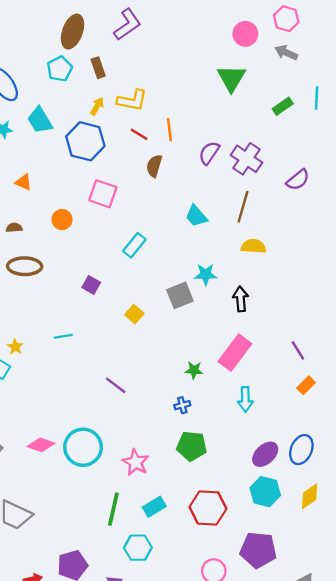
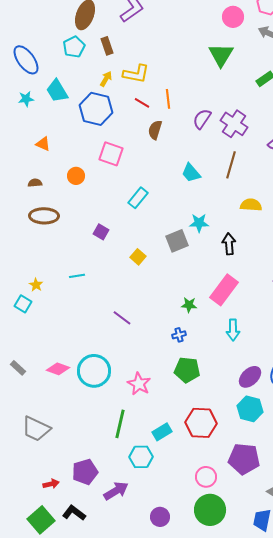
yellow semicircle: (253, 246) -> (251, 205), moved
cyan rectangle: (154, 507) -> (162, 432), moved

